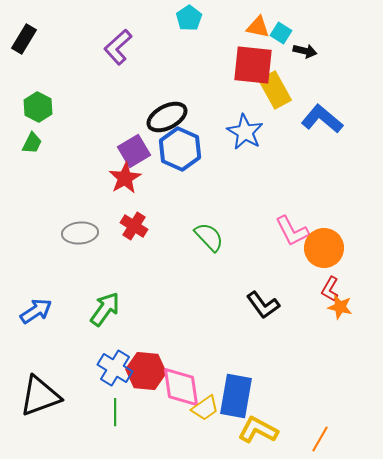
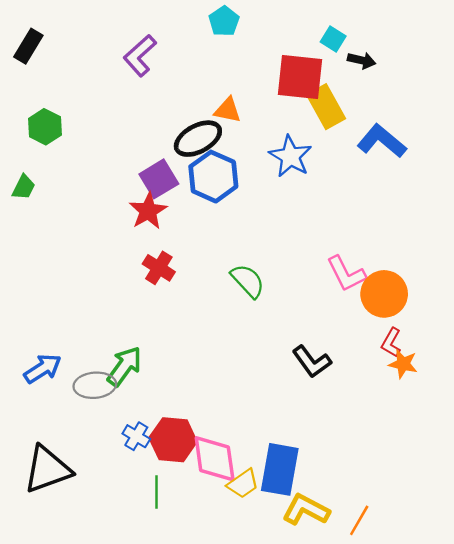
orange triangle: (258, 27) -> (228, 110), moved
green trapezoid: (32, 143) -> (24, 187), moved
gray ellipse: (80, 233) -> (95, 385), moved
blue cross: (115, 368) -> (136, 436), size x0.7
green line: (115, 412) -> (156, 492), moved
orange line: (320, 439) -> (359, 520), moved

